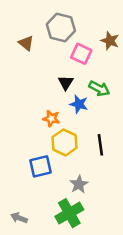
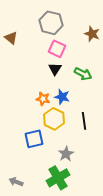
brown triangle: (26, 43) -> (11, 38), moved
pink square: (81, 54) -> (57, 49), moved
blue star: (79, 104) -> (62, 97), moved

